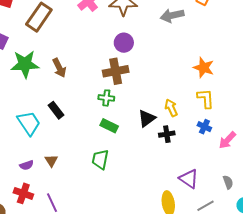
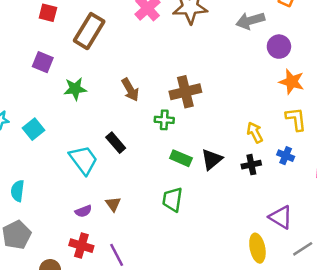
purple circle: (124, 43) -> (279, 47), moved
green star: (25, 64) -> (75, 89), size x0.7
brown arrow: (59, 68) -> (130, 90), moved
green cross: (106, 98) -> (164, 120), moved
black triangle: (147, 118) -> (212, 159), moved
blue cross: (204, 127) -> (286, 156), moved

